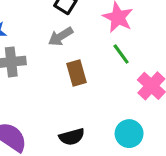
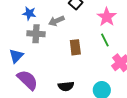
gray arrow: (61, 36) -> (56, 21), moved

